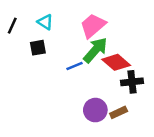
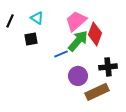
red diamond: (116, 62) -> (95, 34), moved, turned 70
purple circle: (95, 110) -> (78, 76), moved
brown rectangle: (119, 112) -> (97, 92), size x1.6

